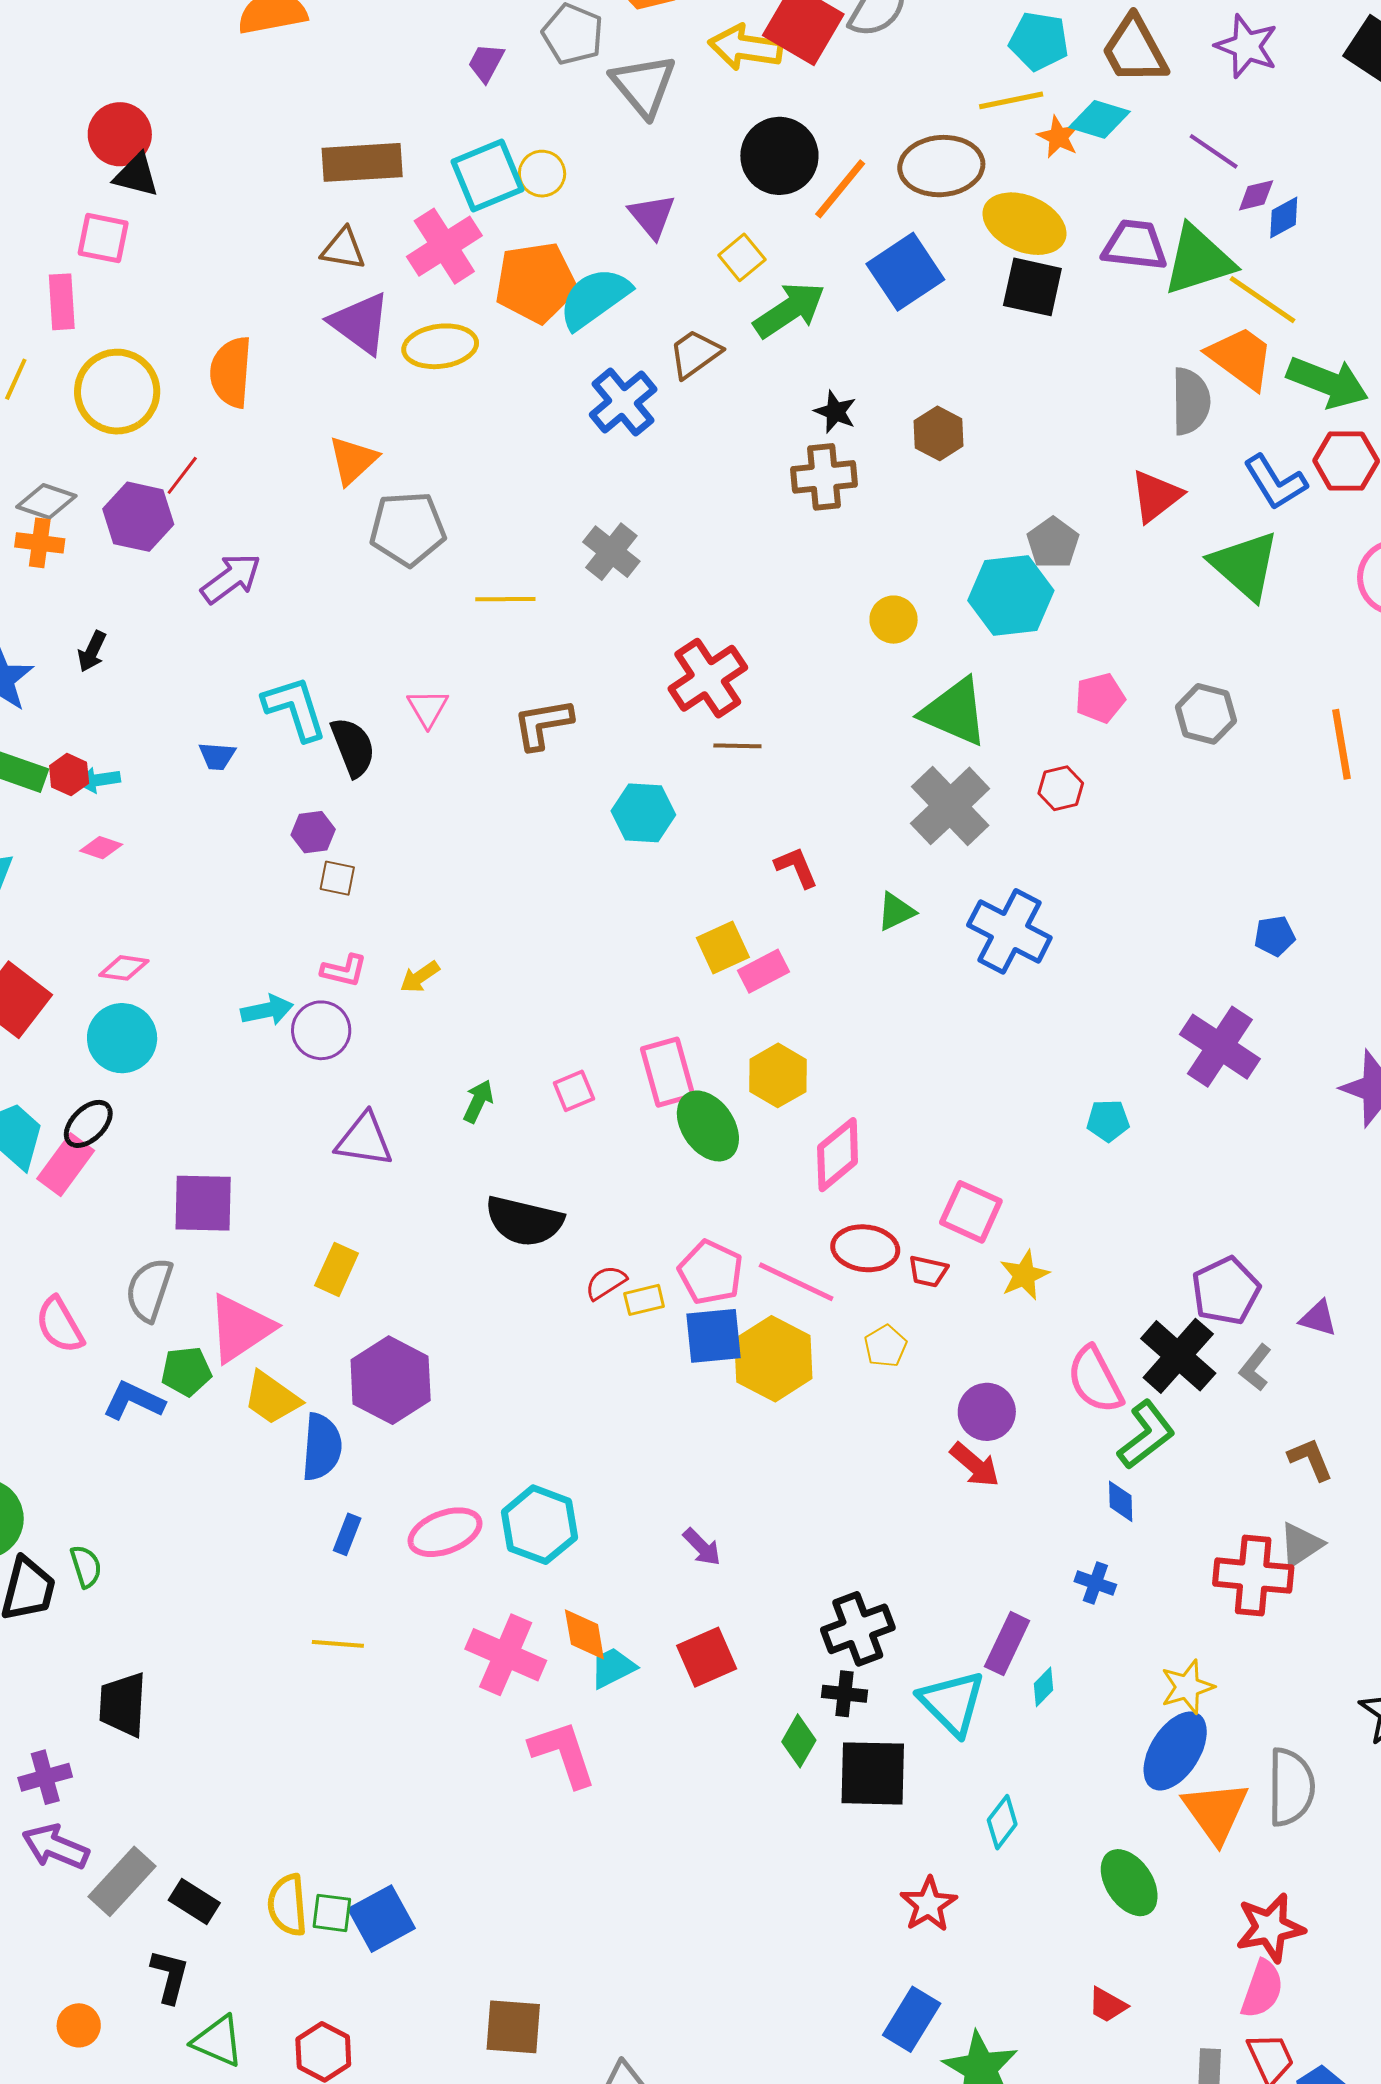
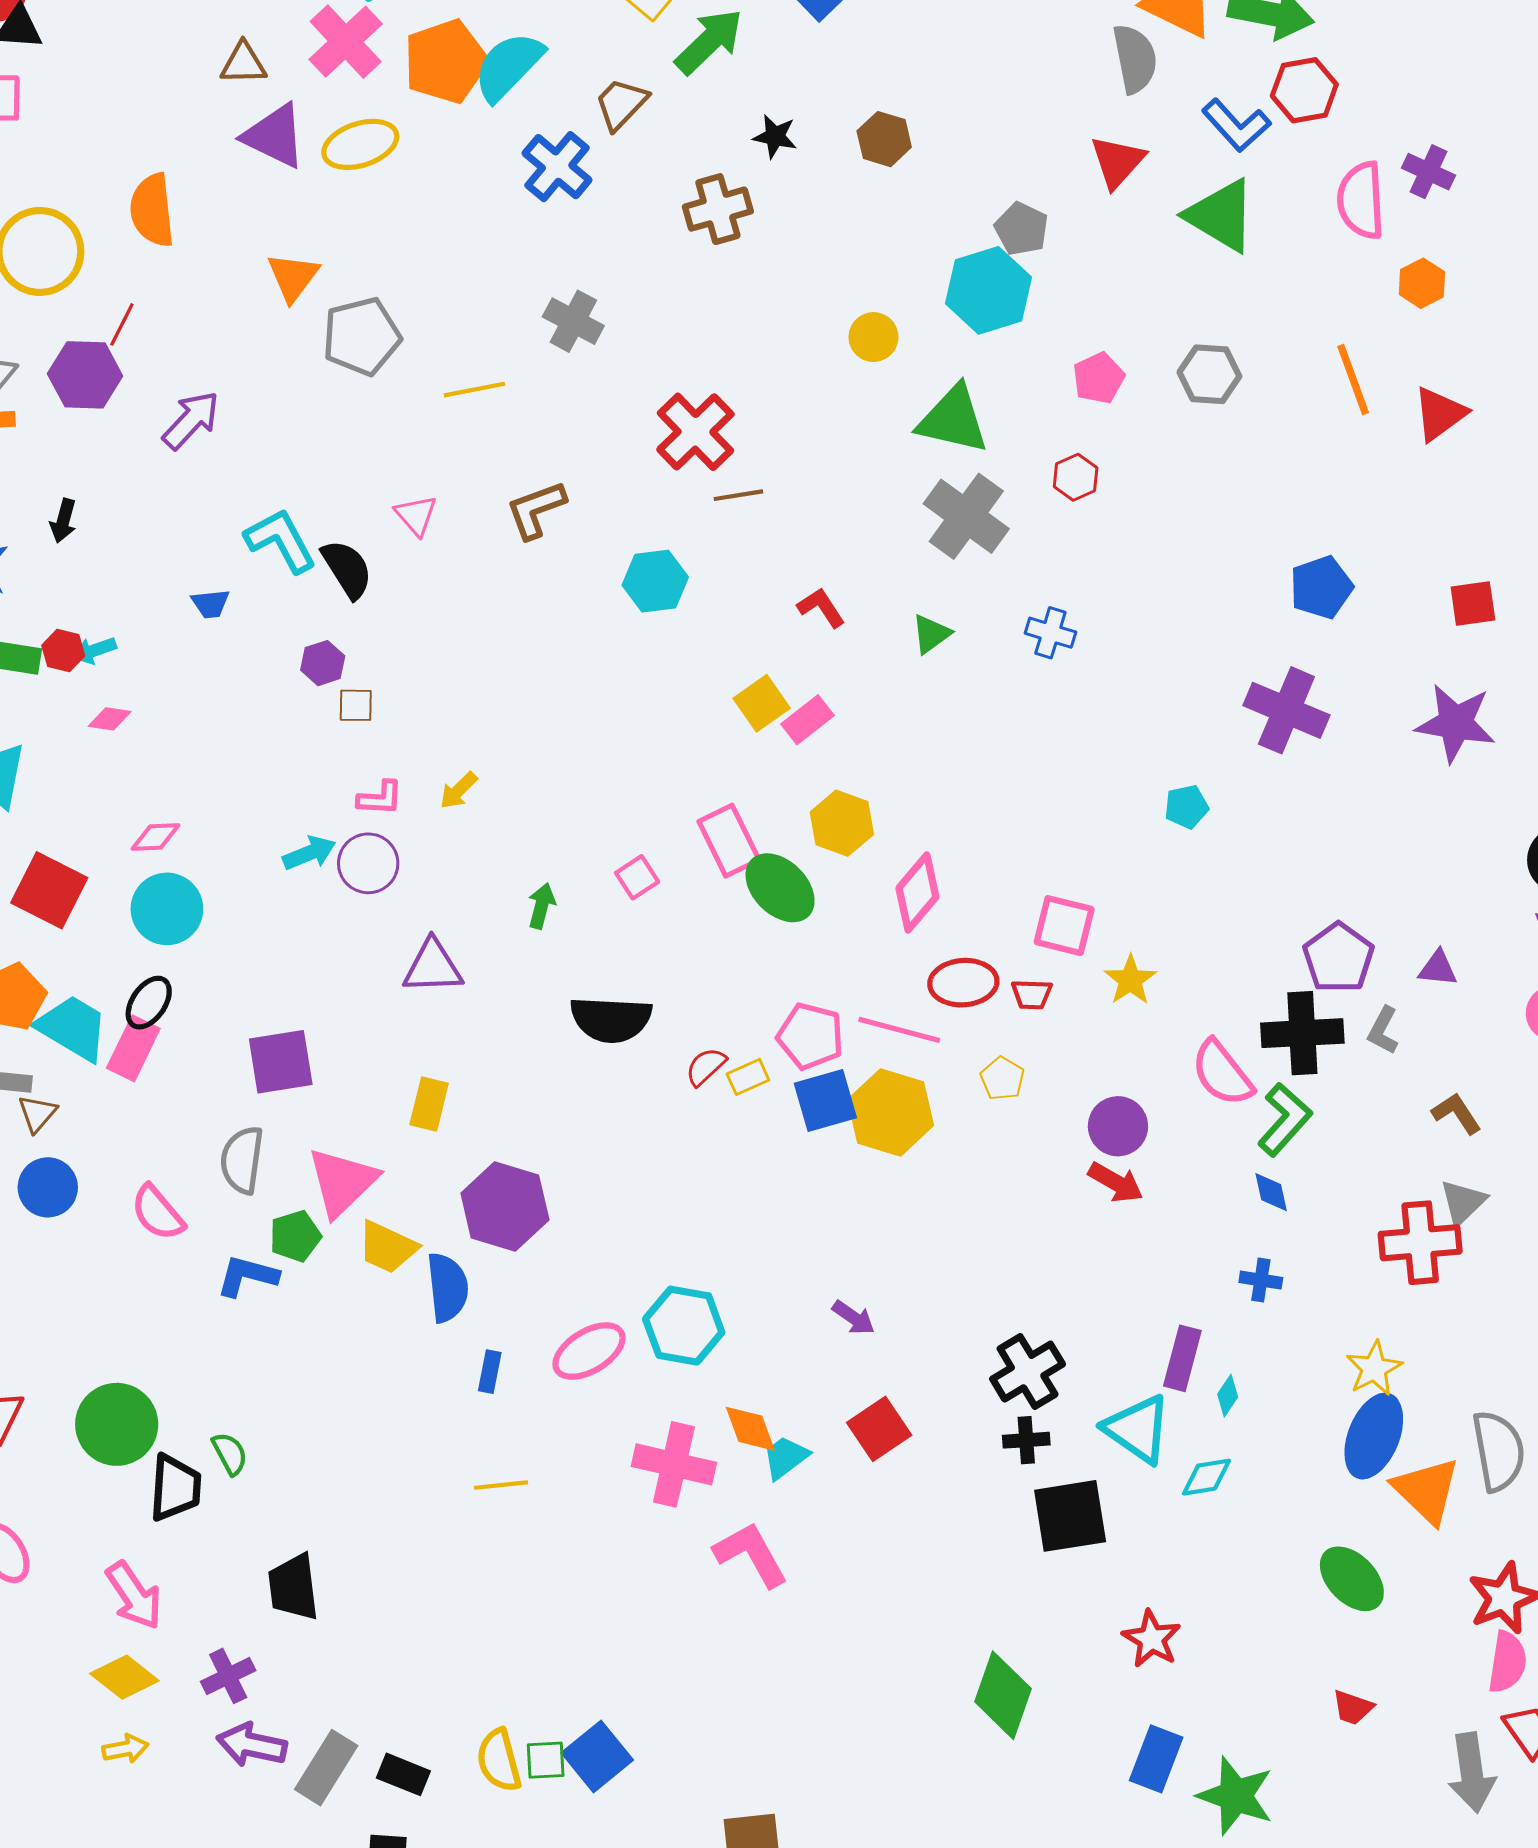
brown cross: (824, 477) -> (718, 209), moved
blue cross: (1009, 931) -> (1050, 633), size x0.6
blue pentagon: (1275, 936) -> (1321, 587), size x1.5
black cross: (1178, 1356) -> (1302, 1033), turned -34
green diamond: (799, 1741) -> (1003, 1695), moved, size x1.6
cyan diamond: (1002, 1822) -> (1206, 1477), moved, turned 54

